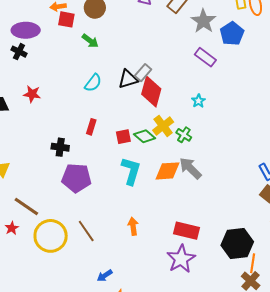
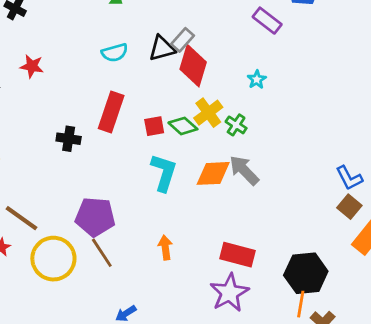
cyan semicircle: (93, 83) -> (115, 53), turned 36
red rectangle: (91, 127) -> (111, 112), size x1.8
purple pentagon: (76, 178) -> (95, 217), moved
orange line: (253, 263) -> (301, 304), moved

